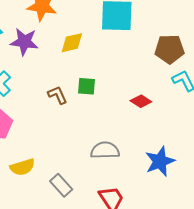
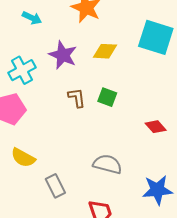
purple star: (24, 42) -> (63, 55), moved
yellow semicircle: (22, 167) -> (23, 158), turned 30

